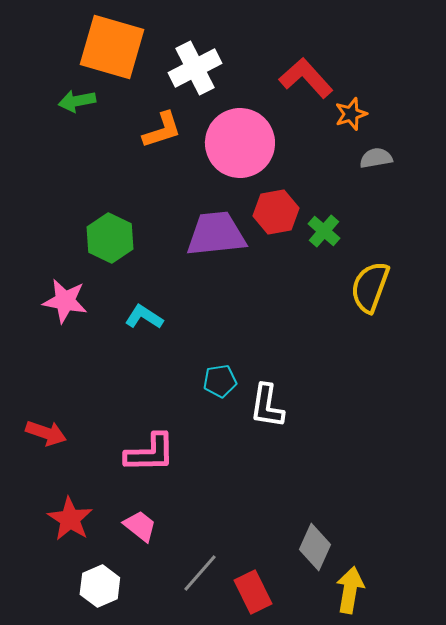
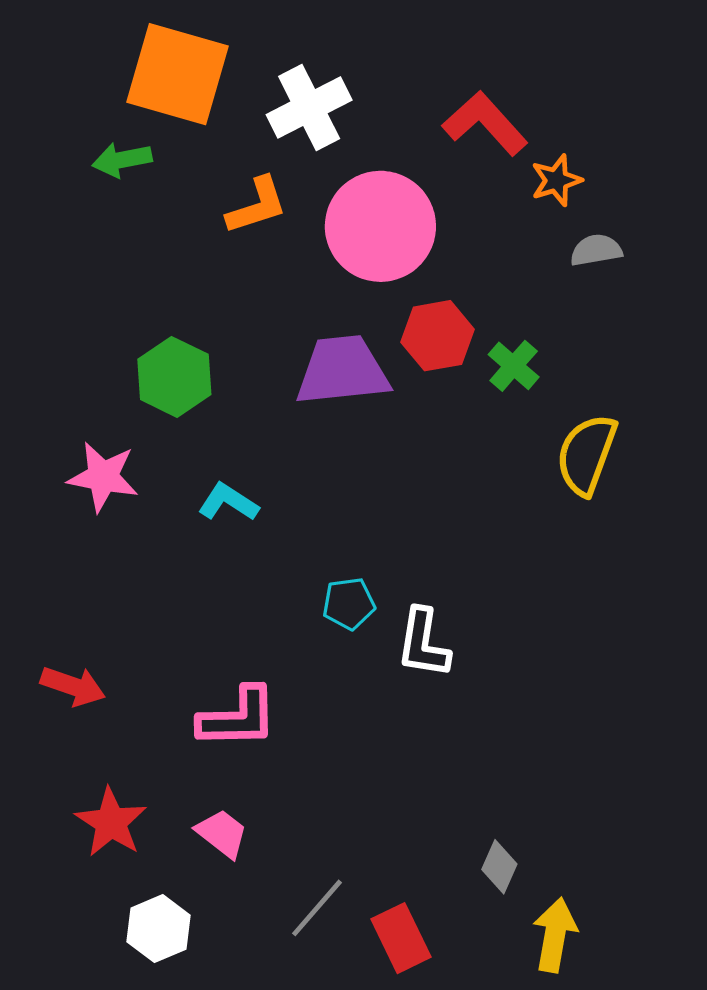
gray diamond: (315, 547) -> (499, 867), size x0.7

